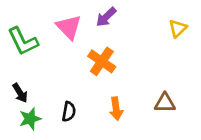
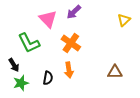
green L-shape: (23, 41) -> (29, 43), moved
orange arrow: (116, 109) -> (69, 70), moved

